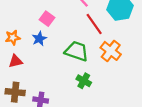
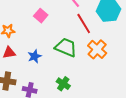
blue star: (39, 39) -> (35, 56), moved
green cross: (84, 81) -> (63, 84), moved

